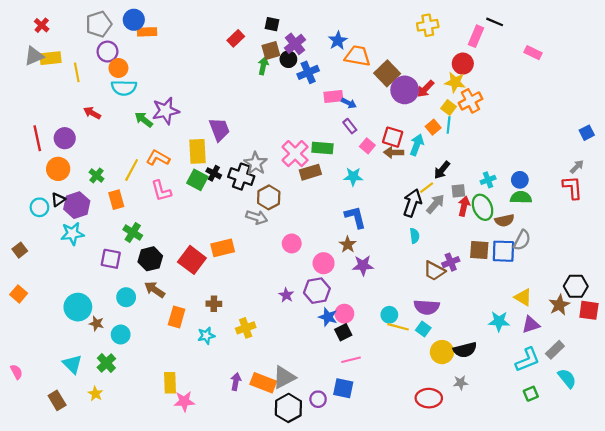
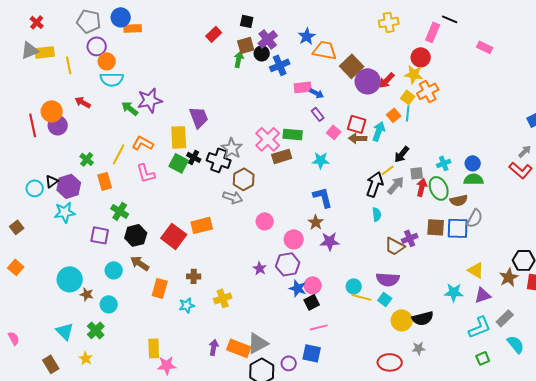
gray pentagon: (99, 24) -> (89, 21), turned 30
orange circle: (58, 169) -> (52, 111), moved
red L-shape: (572, 188) -> (521, 170), turned 135

